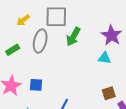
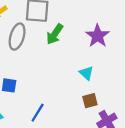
cyan triangle: (104, 58) -> (86, 73), moved, turned 32

